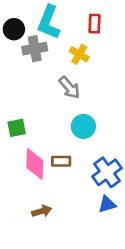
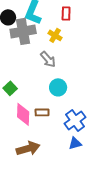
gray cross: (35, 49) -> (23, 31), size x1.4
green square: (17, 128) -> (10, 88), turned -32
brown arrow: (42, 211) -> (28, 148), size x1.6

